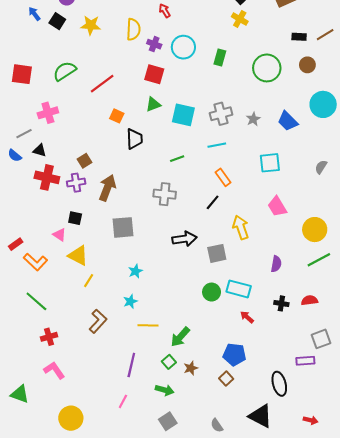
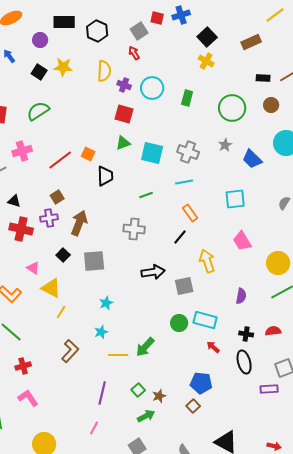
black square: (57, 21) -> (39, 72), moved
red line: (102, 84) -> (60, 160), moved
gray cross: (221, 114) -> (188, 152), turned 35
gray star: (253, 119) -> (225, 145), moved
black triangle: (40, 150) -> (14, 201), moved
red cross: (47, 177) -> (21, 229), moved
black square: (75, 218) -> (63, 255), moved, turned 32
green arrow: (180, 337) -> (145, 347), moved
black ellipse: (279, 384) -> (244, 362), moved
green arrow: (165, 390) -> (146, 416), moved, turned -42

